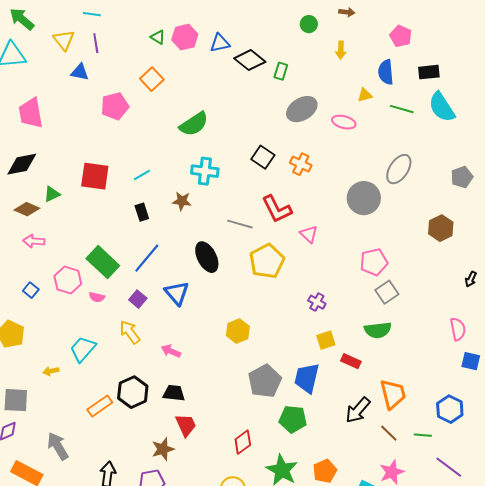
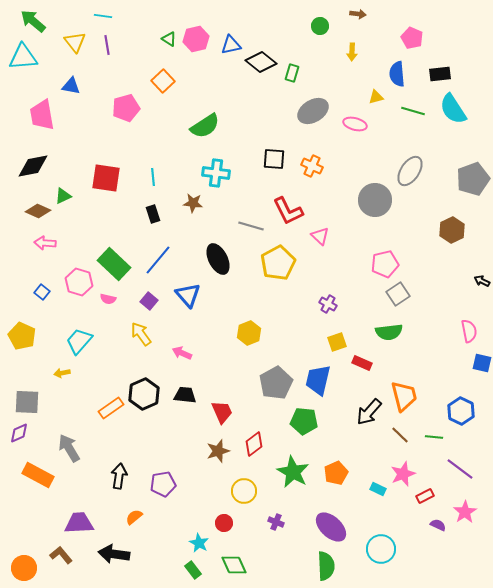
blue triangle: (80, 72) -> (71, 86), moved
black square: (263, 157) -> (274, 159), turned -30
cyan line: (142, 175) -> (153, 177), turned -66
gray pentagon: (462, 177) -> (473, 179), size x1.5
black arrow: (471, 279) -> (482, 281), turned 91
cyan trapezoid: (83, 349) -> (79, 341), moved
red trapezoid: (186, 425) -> (222, 412), moved
brown star: (163, 449) -> (218, 451), moved

